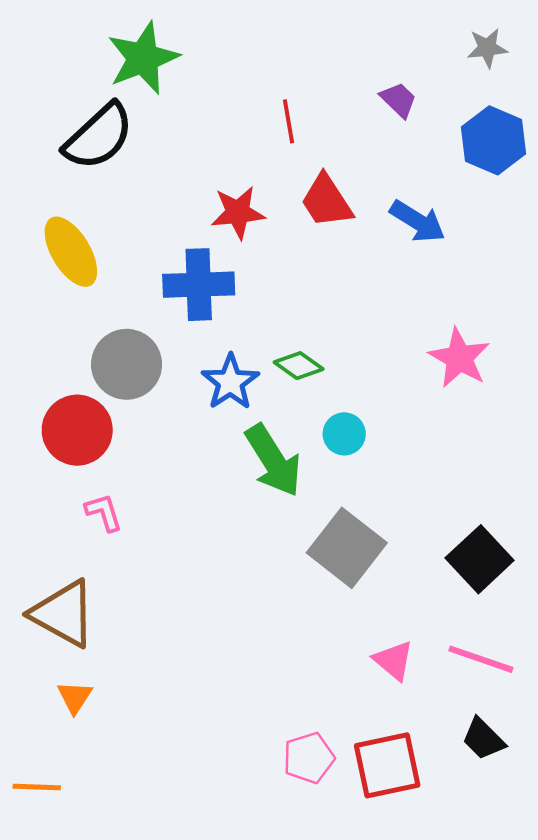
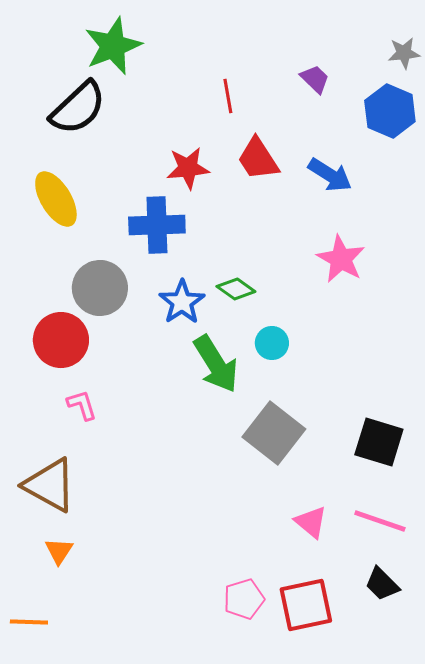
gray star: (487, 48) -> (404, 53), moved
pink star: (459, 358) -> (341, 259), moved
black square: (480, 559) -> (379, 442), turned -30

